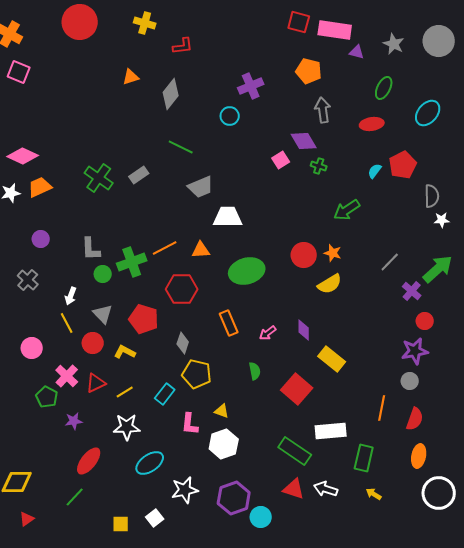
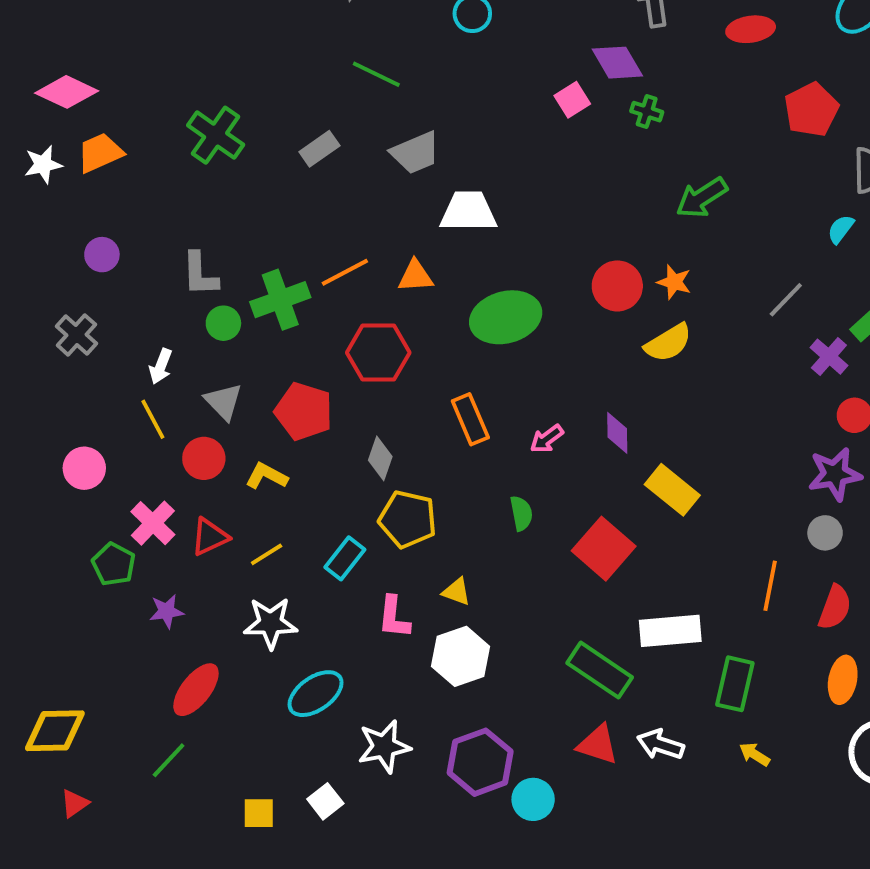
cyan semicircle: (375, 171) -> (841, 229), moved
gray rectangle: (139, 175) -> (319, 149), moved

